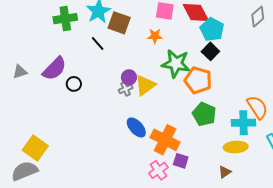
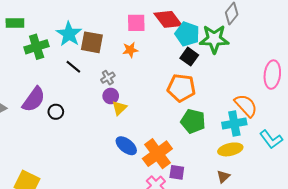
green star: (176, 64) -> (214, 39), moved
yellow triangle: (145, 85) -> (119, 108), moved, size x0.7
gray cross: (126, 89) -> (108, 78), moved
orange cross: (165, 140) -> (157, 154), turned 36

